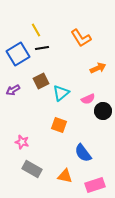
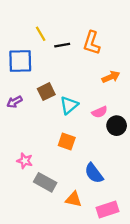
orange L-shape: (81, 38) -> (92, 43), turned 50
black line: (42, 48) -> (62, 45), moved
blue square: (18, 54) -> (20, 61), turned 30
gray rectangle: (32, 169) -> (45, 182), moved

